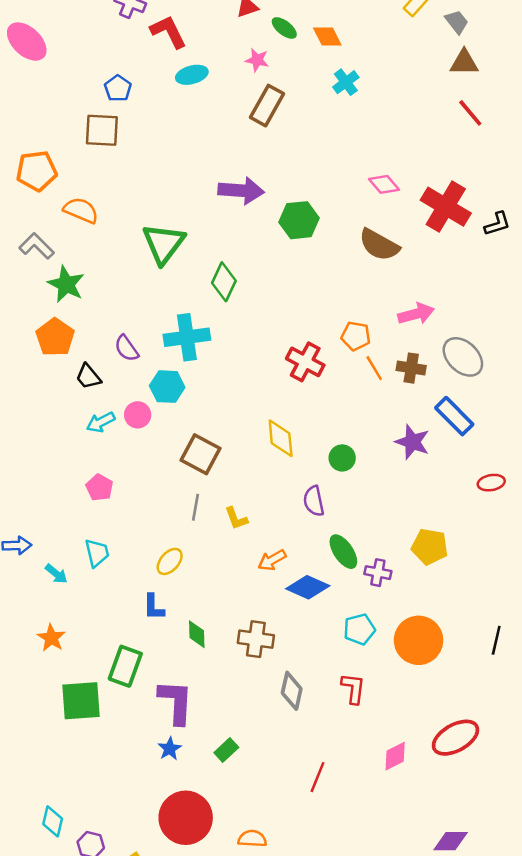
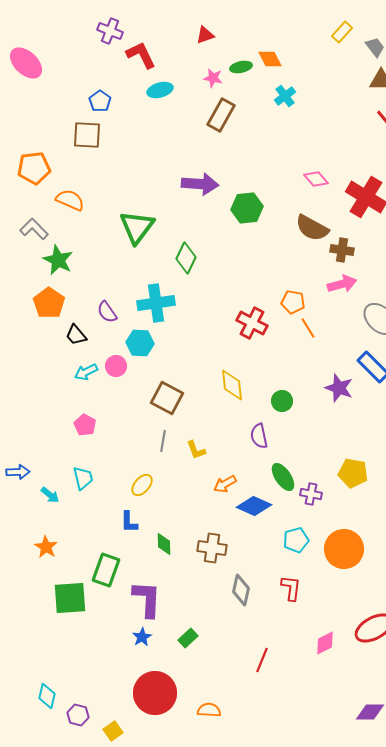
green ellipse: (284, 28) -> (241, 67), moved, turned -50
brown cross: (411, 368) -> (342, 250), moved

